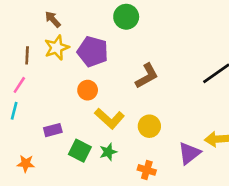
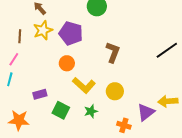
brown L-shape: (147, 76) -> (113, 52), turned -40
green star: (108, 152) -> (91, 111), moved
orange star: (26, 164) -> (19, 120), size x1.5
orange cross: (147, 170) -> (124, 125), moved

